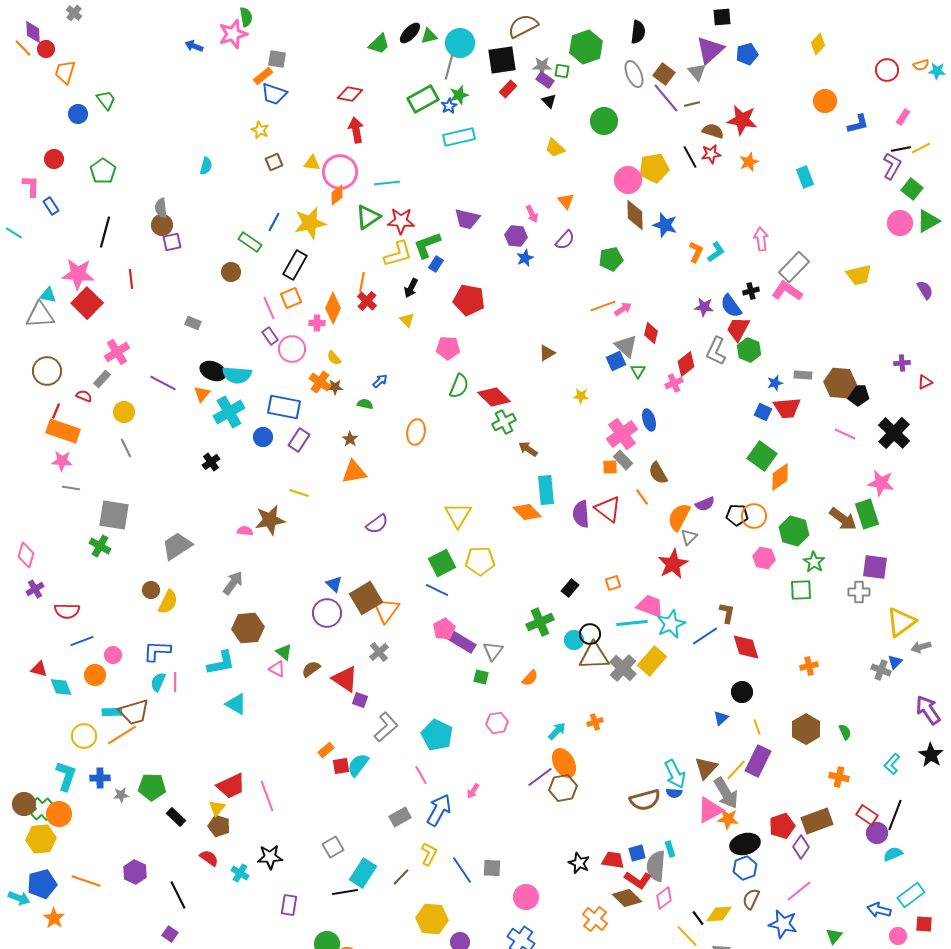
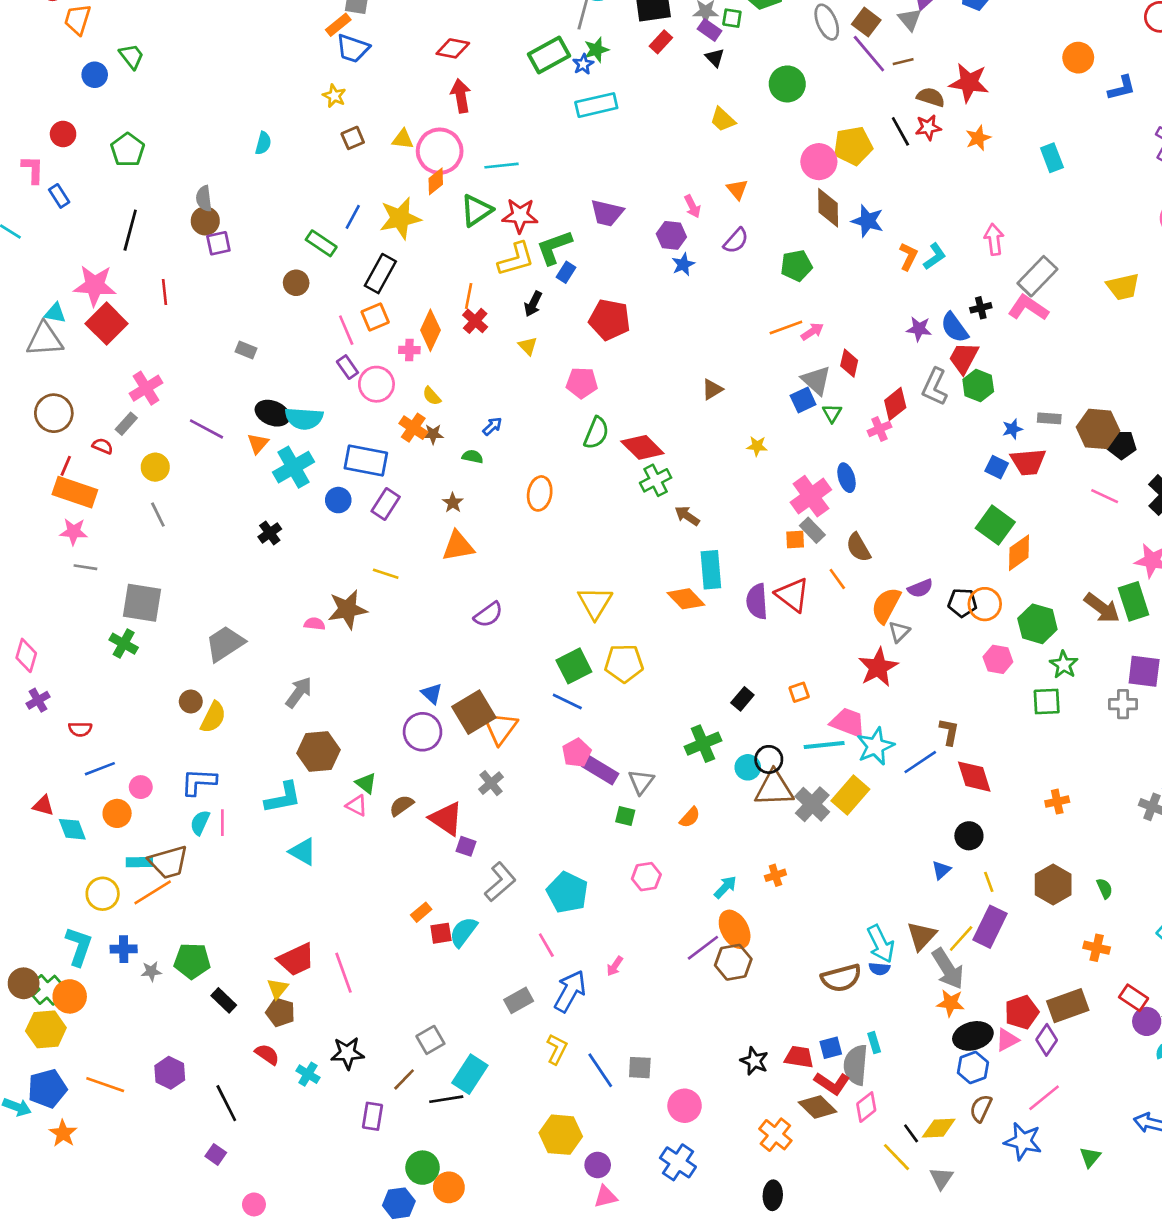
red semicircle: (67, 611) -> (80, 729), size x0.7
pink triangle: (710, 810) -> (1007, 1040), moved, size x0.7
brown line: (401, 877) -> (404, 1079), moved

